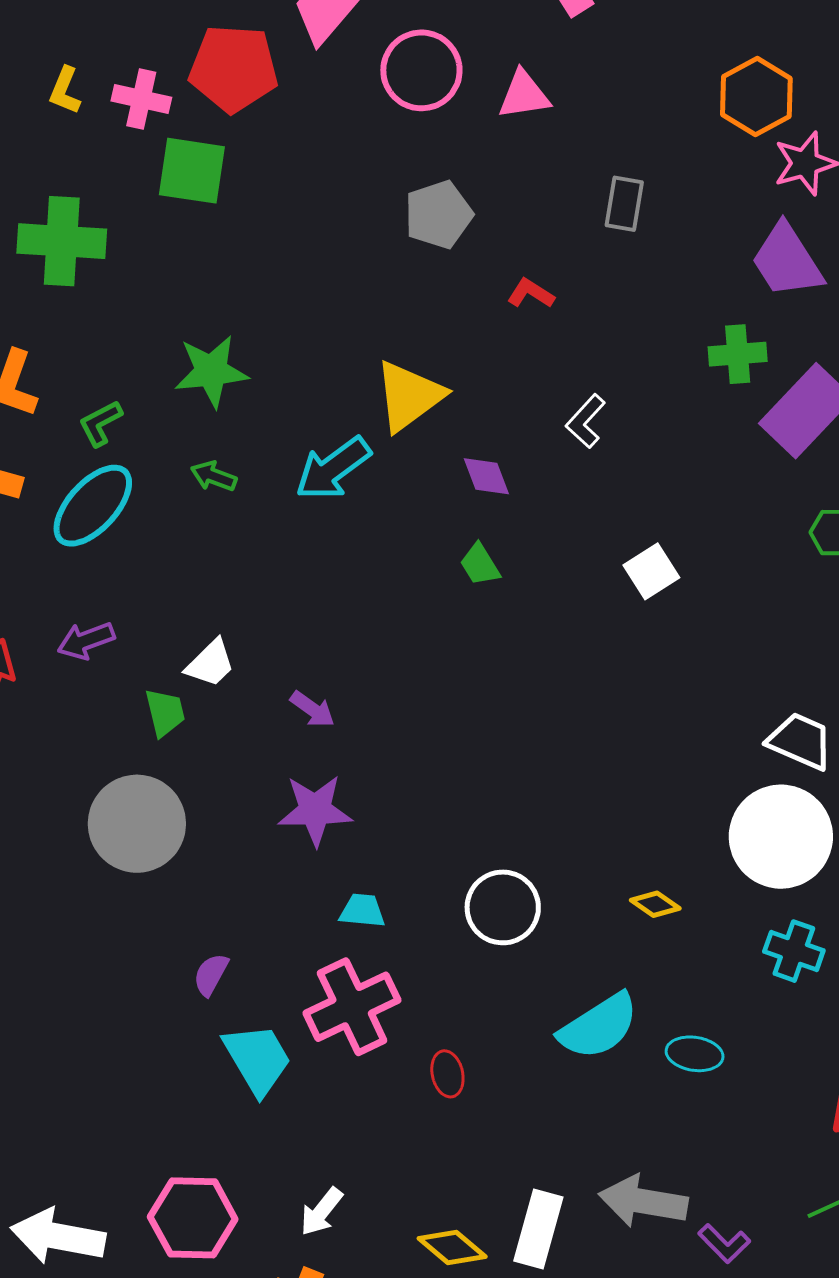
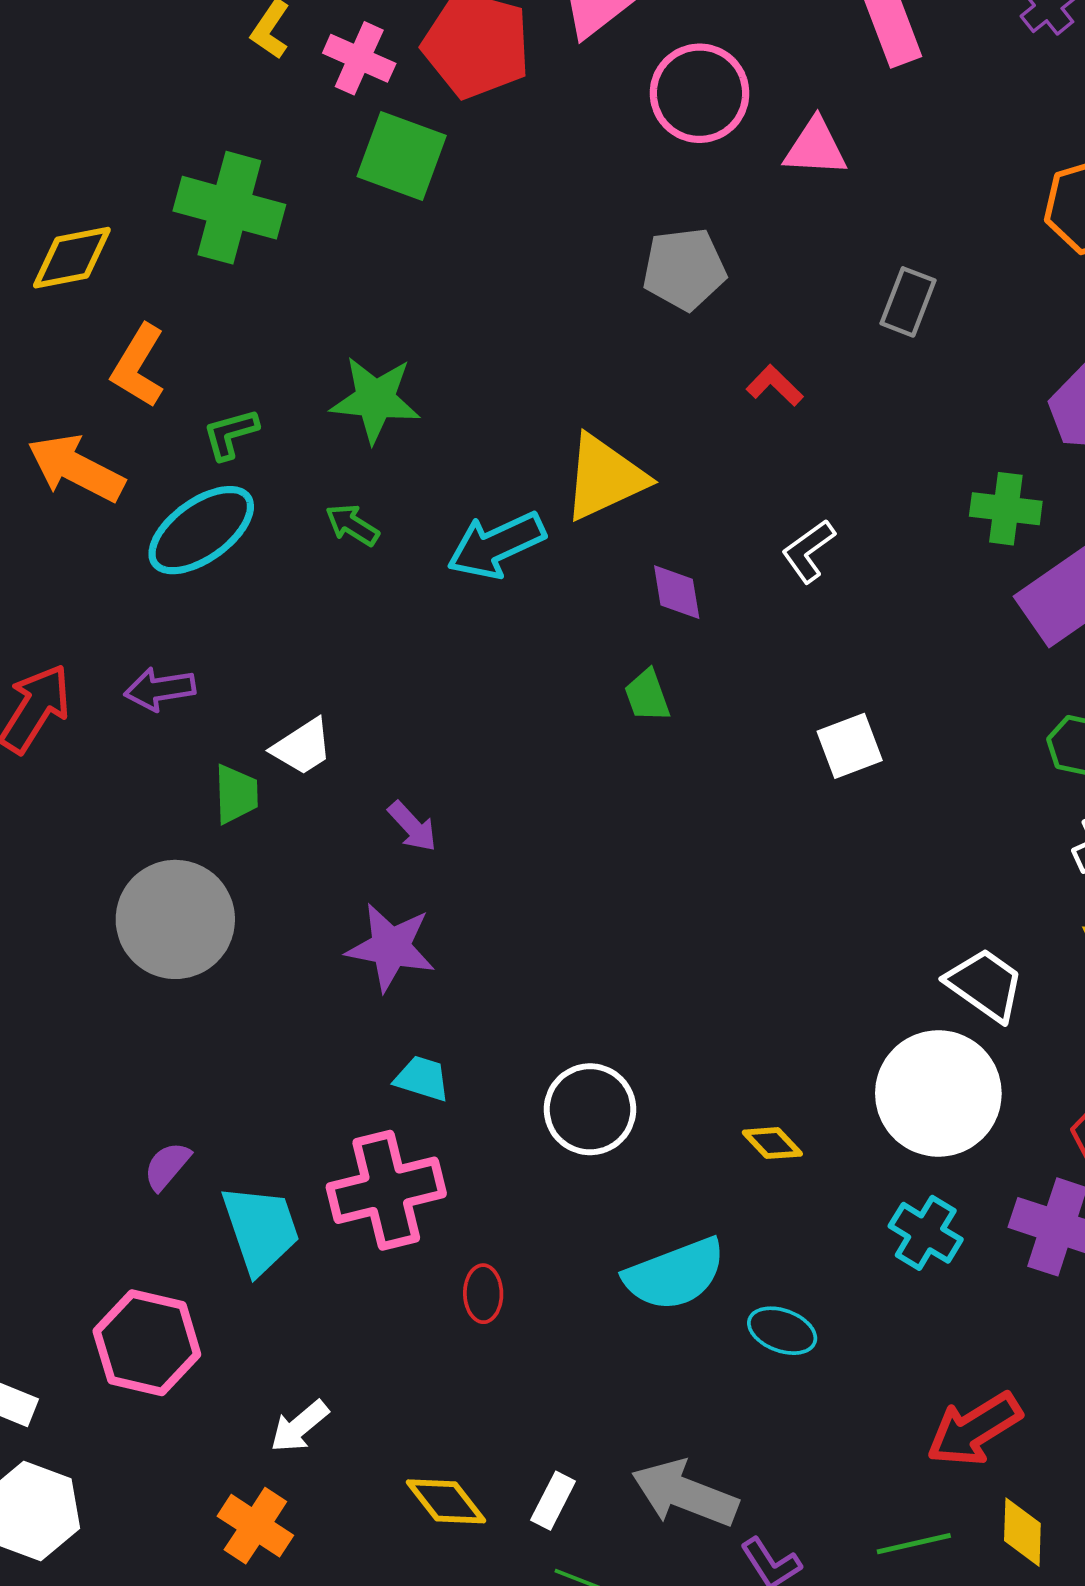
purple semicircle: (211, 975) -> (167, 1166), moved
pink hexagon: (193, 1218) -> (147, 1343), moved
white rectangle: (538, 1229) -> (553, 1501), size x0.6

